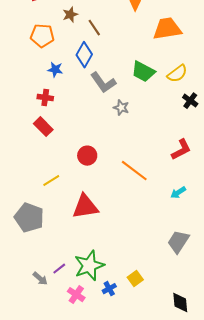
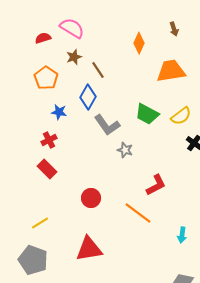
orange pentagon: (42, 36) -> (46, 78), turned 30
red cross: (45, 98) -> (49, 140), turned -35
red L-shape: (181, 150) -> (156, 185), moved
yellow line: (51, 181) -> (40, 223), moved
cyan arrow: (178, 193) -> (182, 235), turned -49

